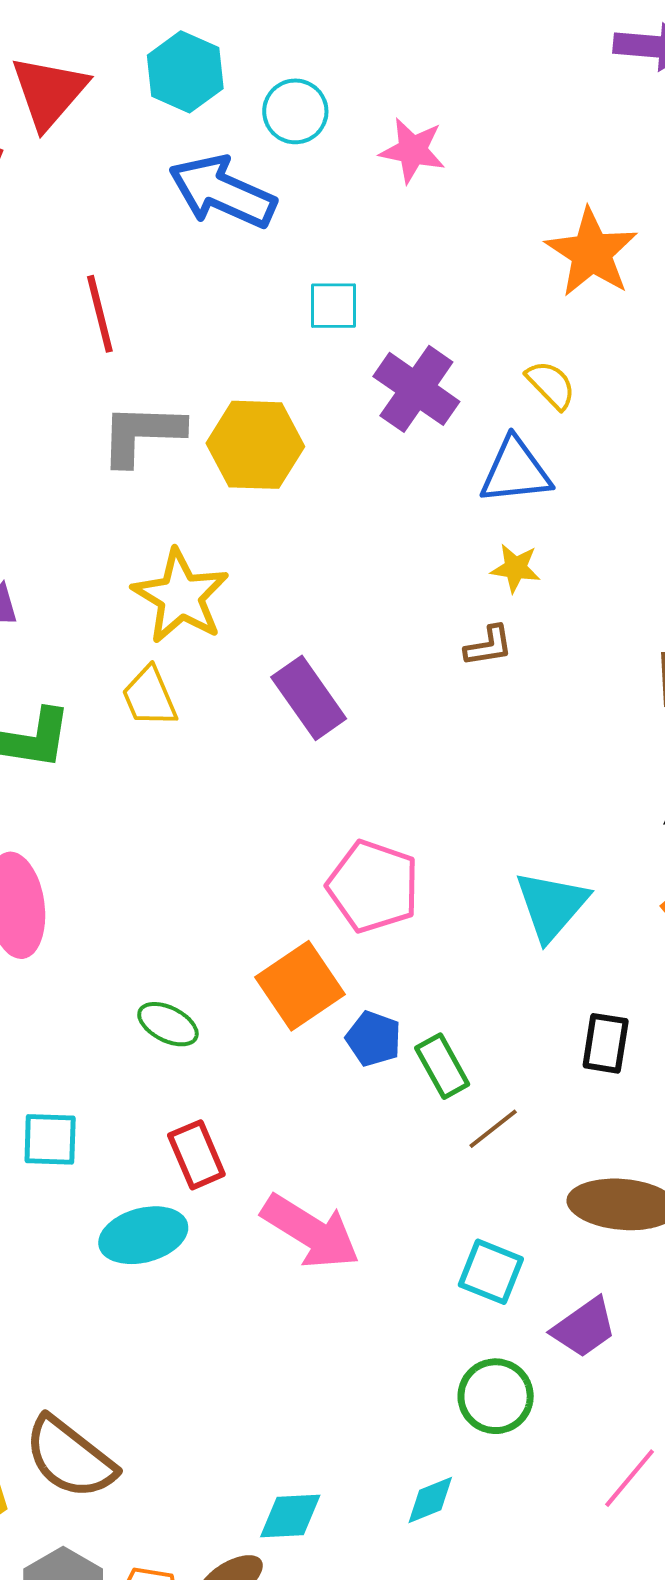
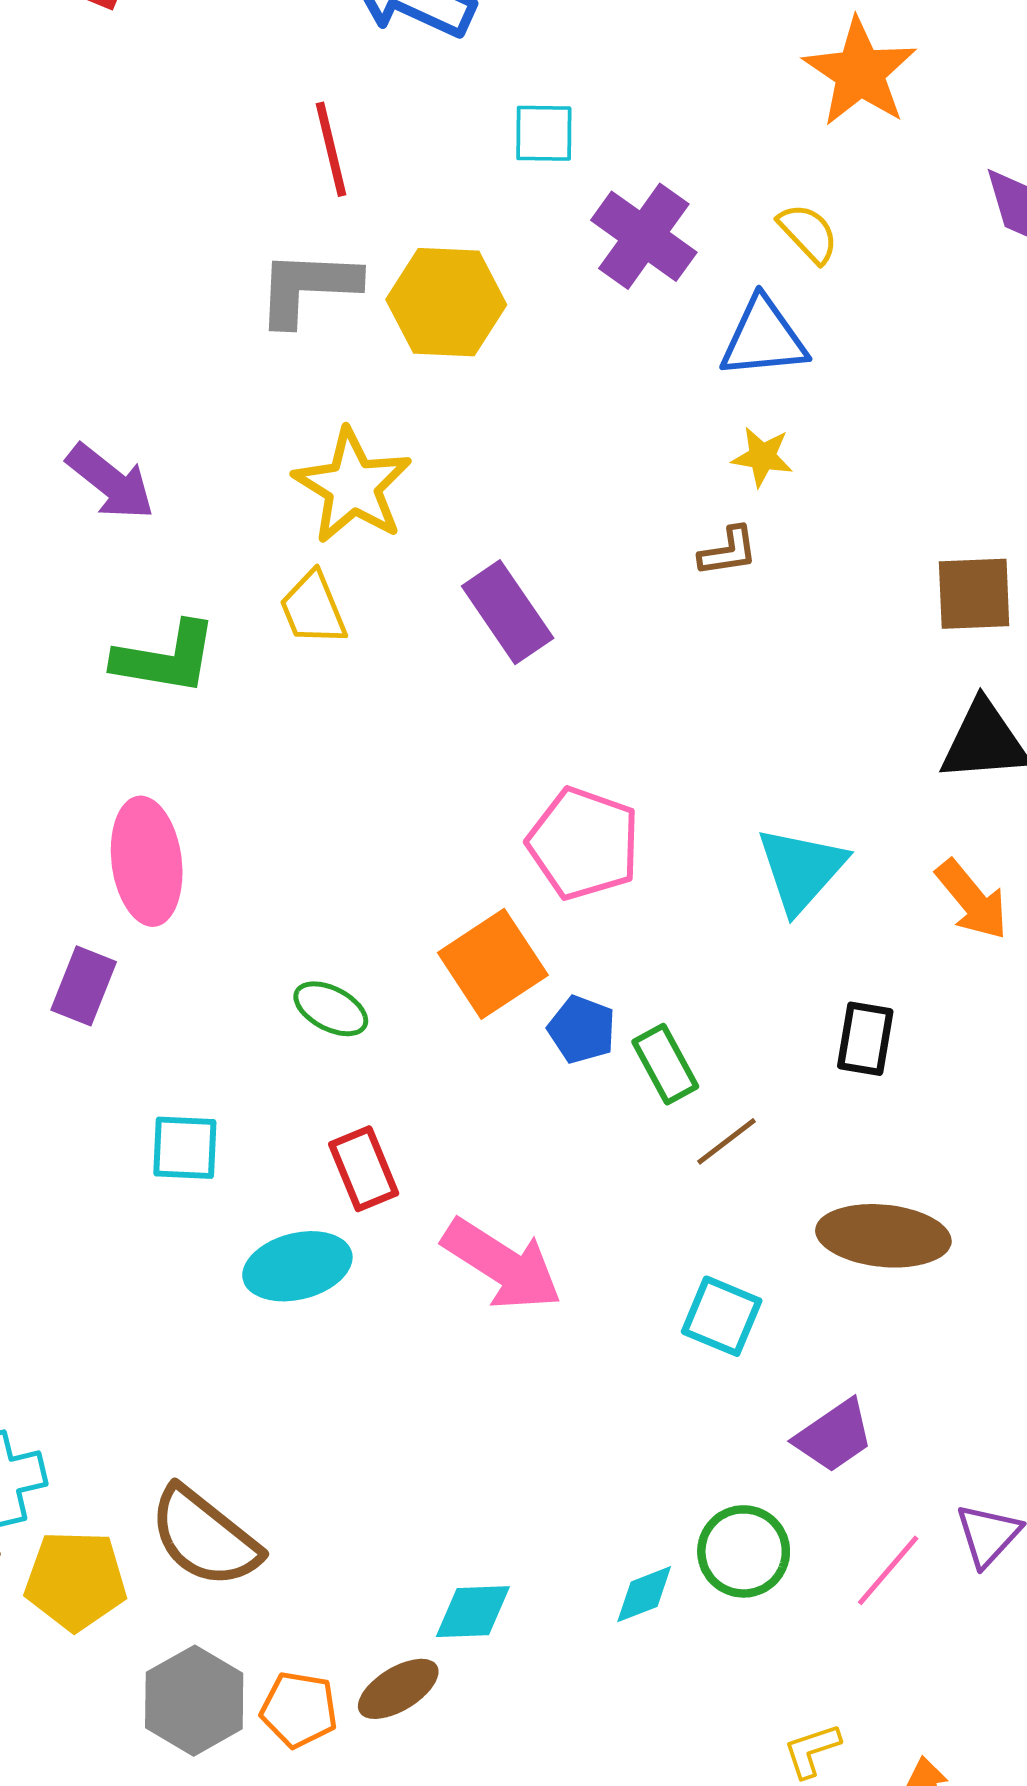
red line: (100, 314) -> (331, 149), moved
purple trapezoid: (584, 1328) -> (834, 1436), moved
green circle: (496, 1396) -> (744, 1551), moved

